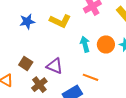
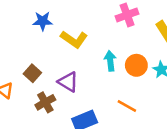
yellow L-shape: (60, 21) -> (74, 39), moved
orange line: (91, 77) -> (127, 106), moved

